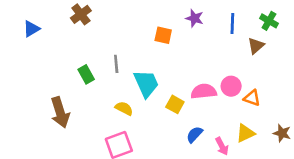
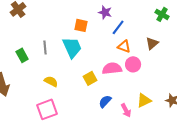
blue line: (232, 24) -> (118, 27), moved, turned 35
brown triangle: (256, 46) -> (152, 43), moved
cyan trapezoid: (146, 84) -> (72, 47), moved
orange triangle: (252, 98) -> (124, 46), moved
yellow square: (175, 104) -> (90, 78), turned 32

